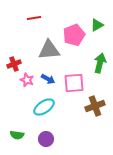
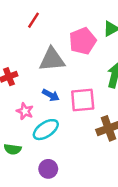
red line: (34, 18) -> (33, 20), turned -48
pink star: (27, 80) -> (25, 111), moved
green semicircle: (17, 135) -> (13, 149), moved

